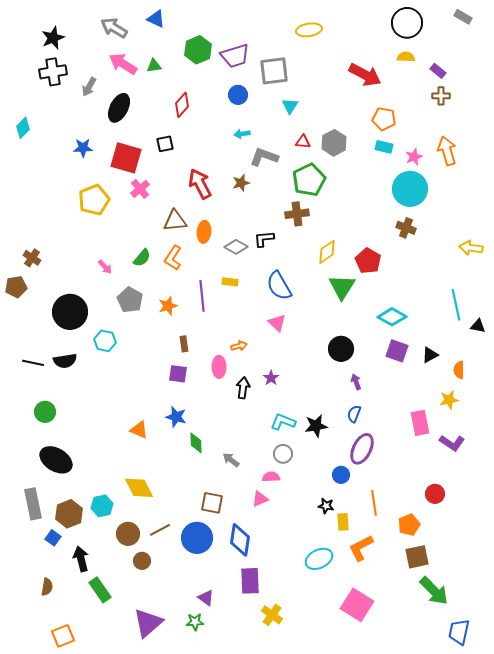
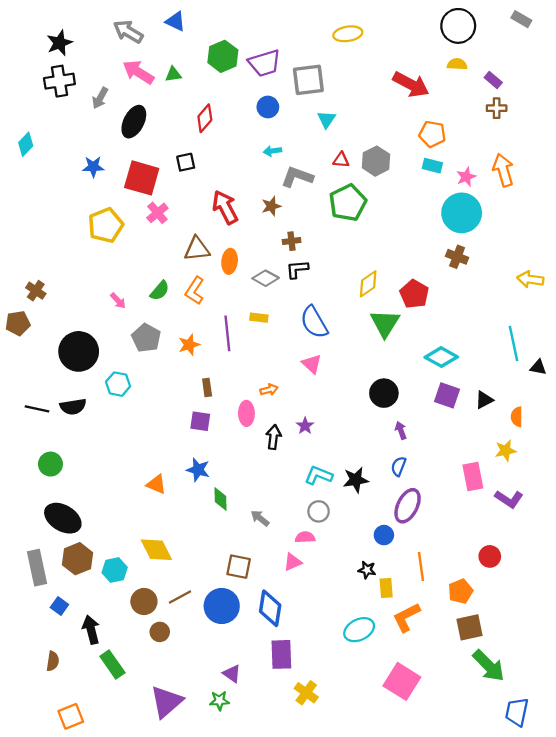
brown cross: (297, 214) -> (292, 241), moved, size x0.7
brown hexagon: (69, 514) -> (78, 559), moved

